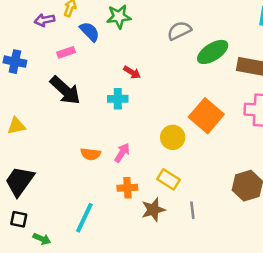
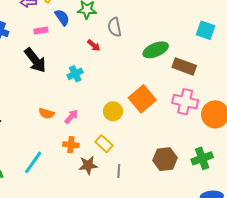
gray semicircle: (179, 31) -> (114, 27), moved, turned -84
red arrow: (132, 72) -> (94, 45), moved
cyan cross: (118, 99) -> (75, 74), turned -35

